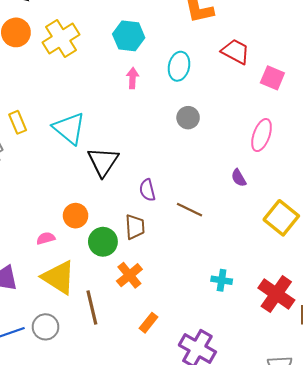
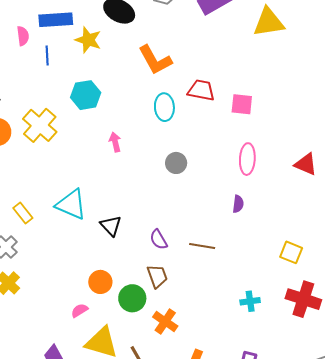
cyan hexagon: (129, 36) -> (86, 95), moved
cyan ellipse: (179, 66) -> (164, 107), moved
black triangle: (103, 162) -> (111, 226), size x0.7
purple semicircle: (239, 178) -> (238, 204), turned -126
yellow square: (281, 218) -> (291, 252), moved, size x0.7

